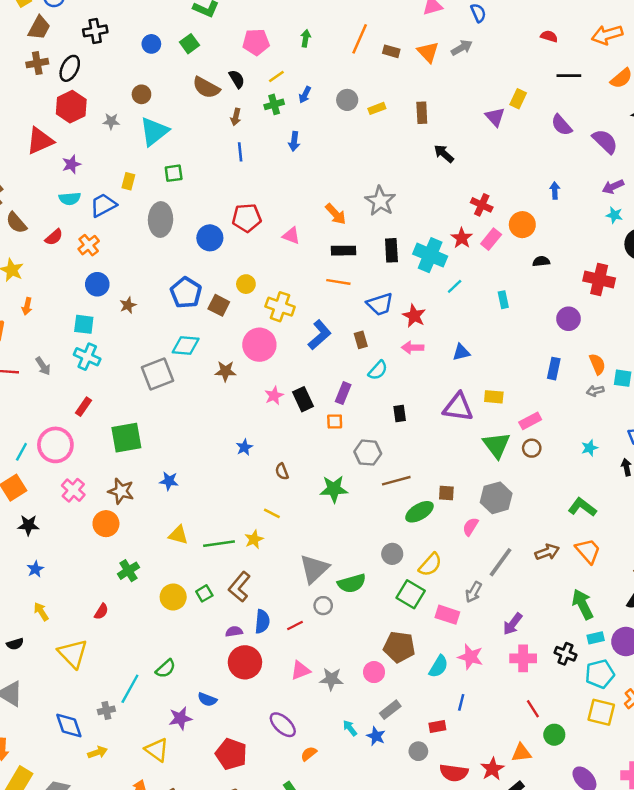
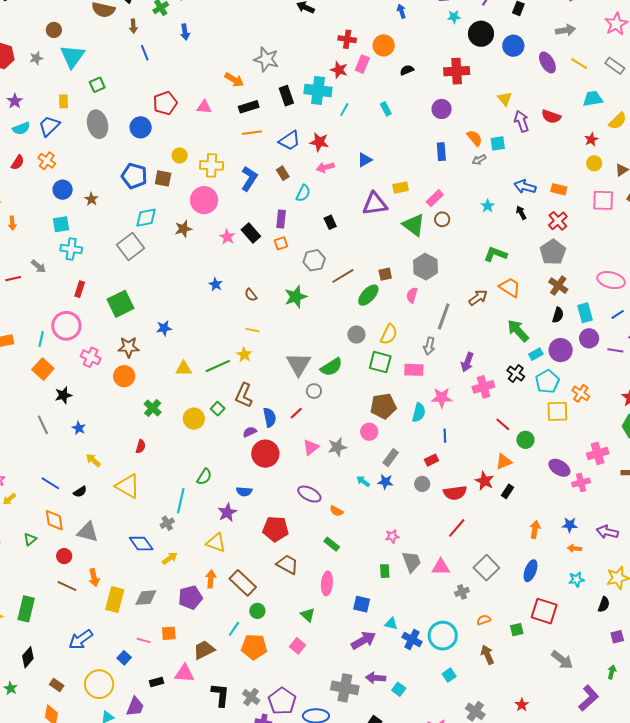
black cross: (565, 654) -> (516, 374), turned 30
orange semicircle: (309, 754) -> (336, 511), turned -96

